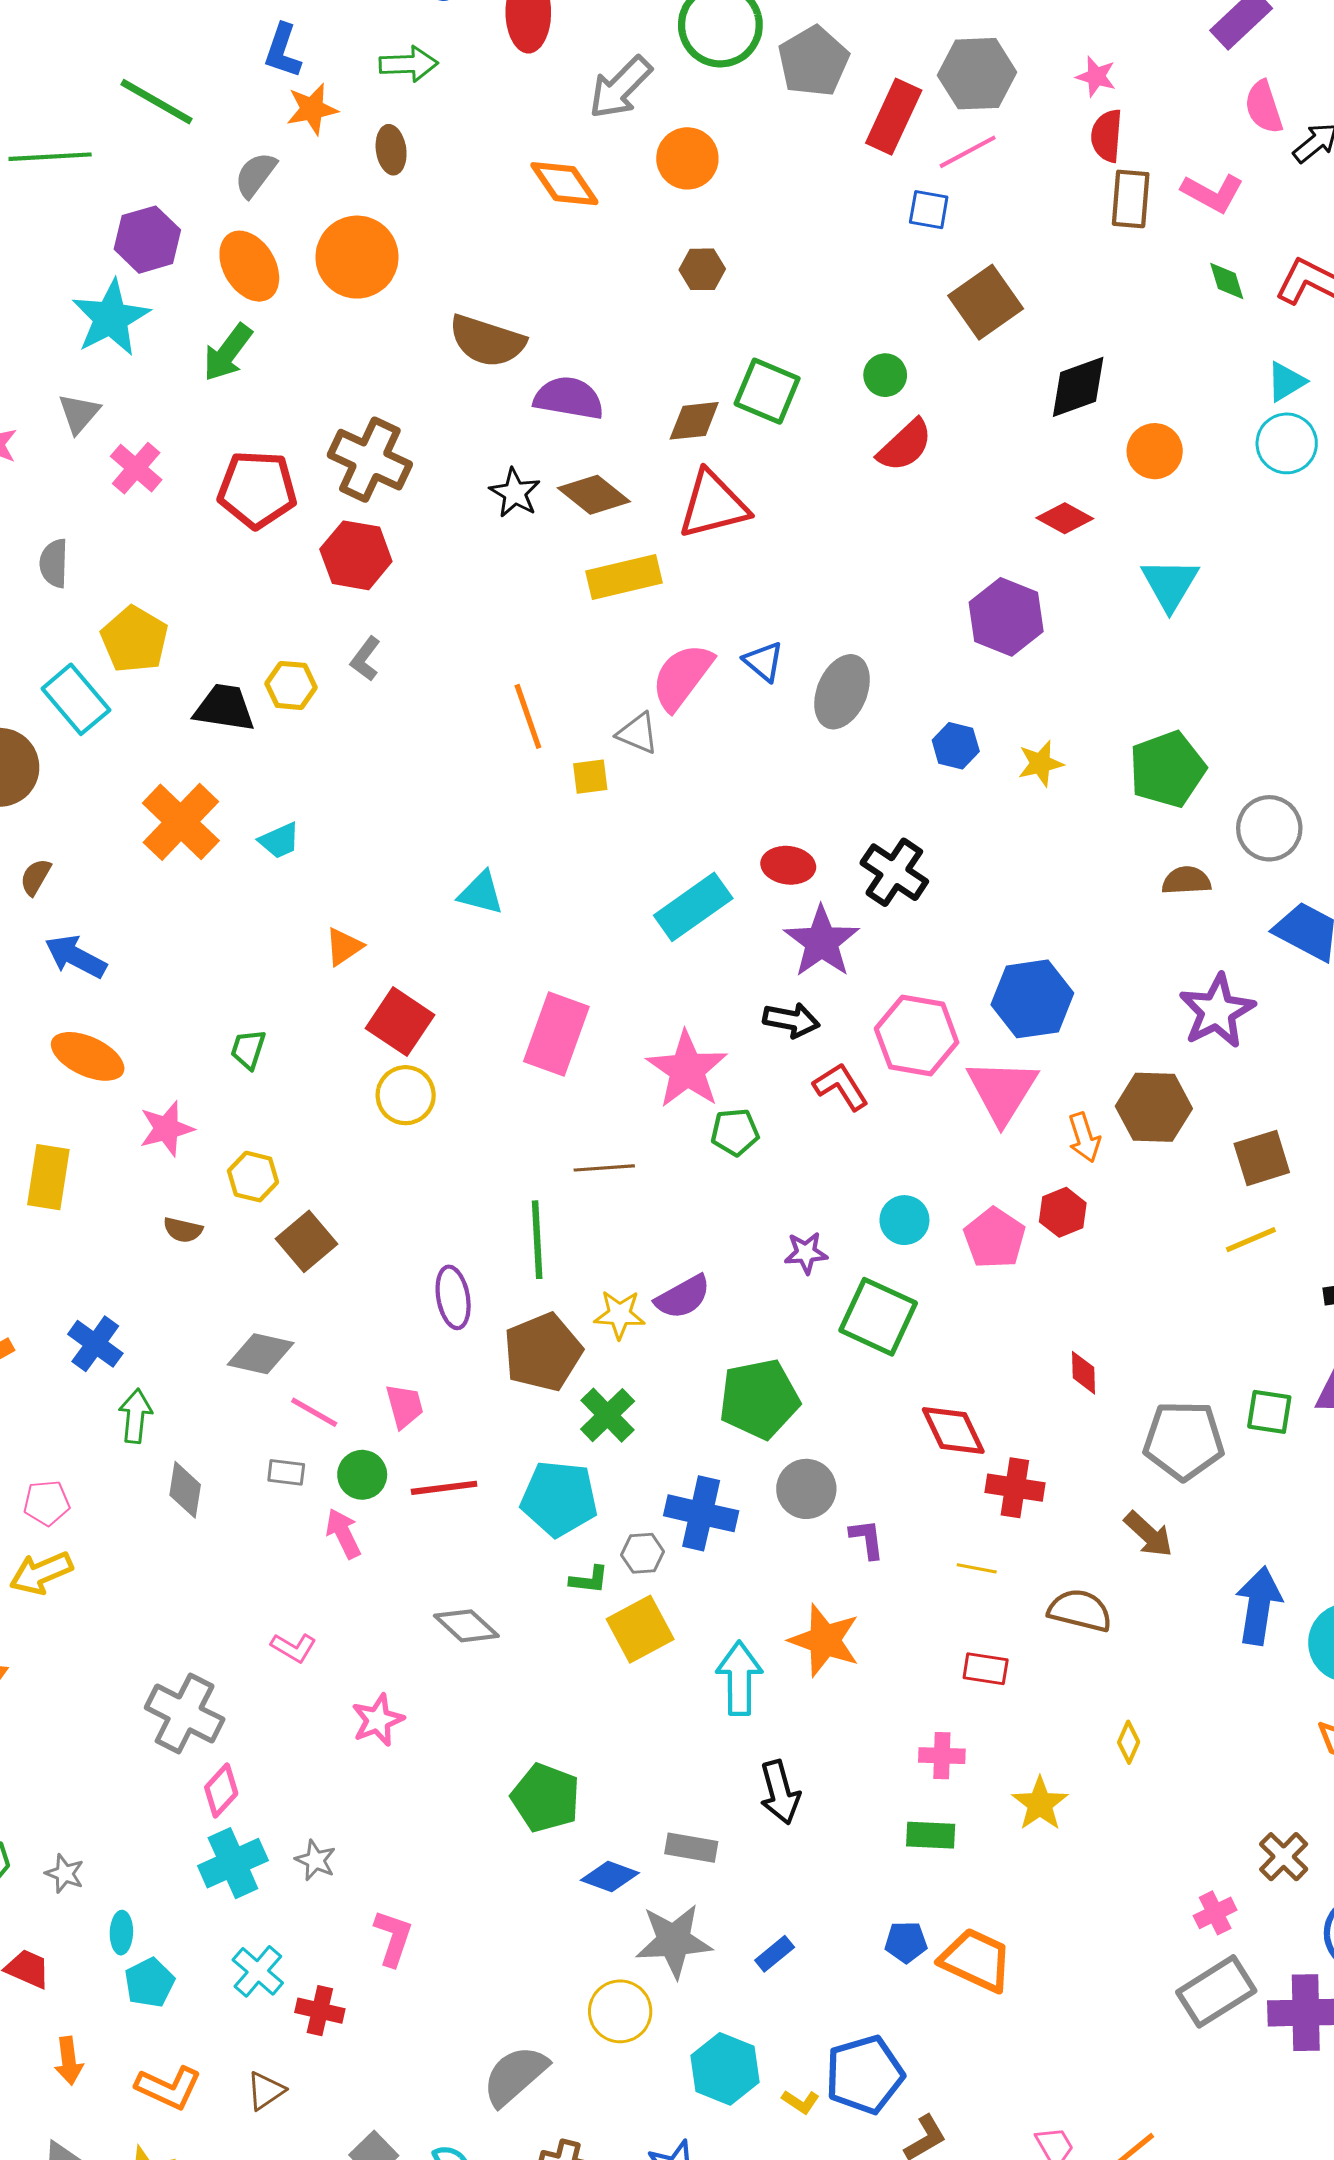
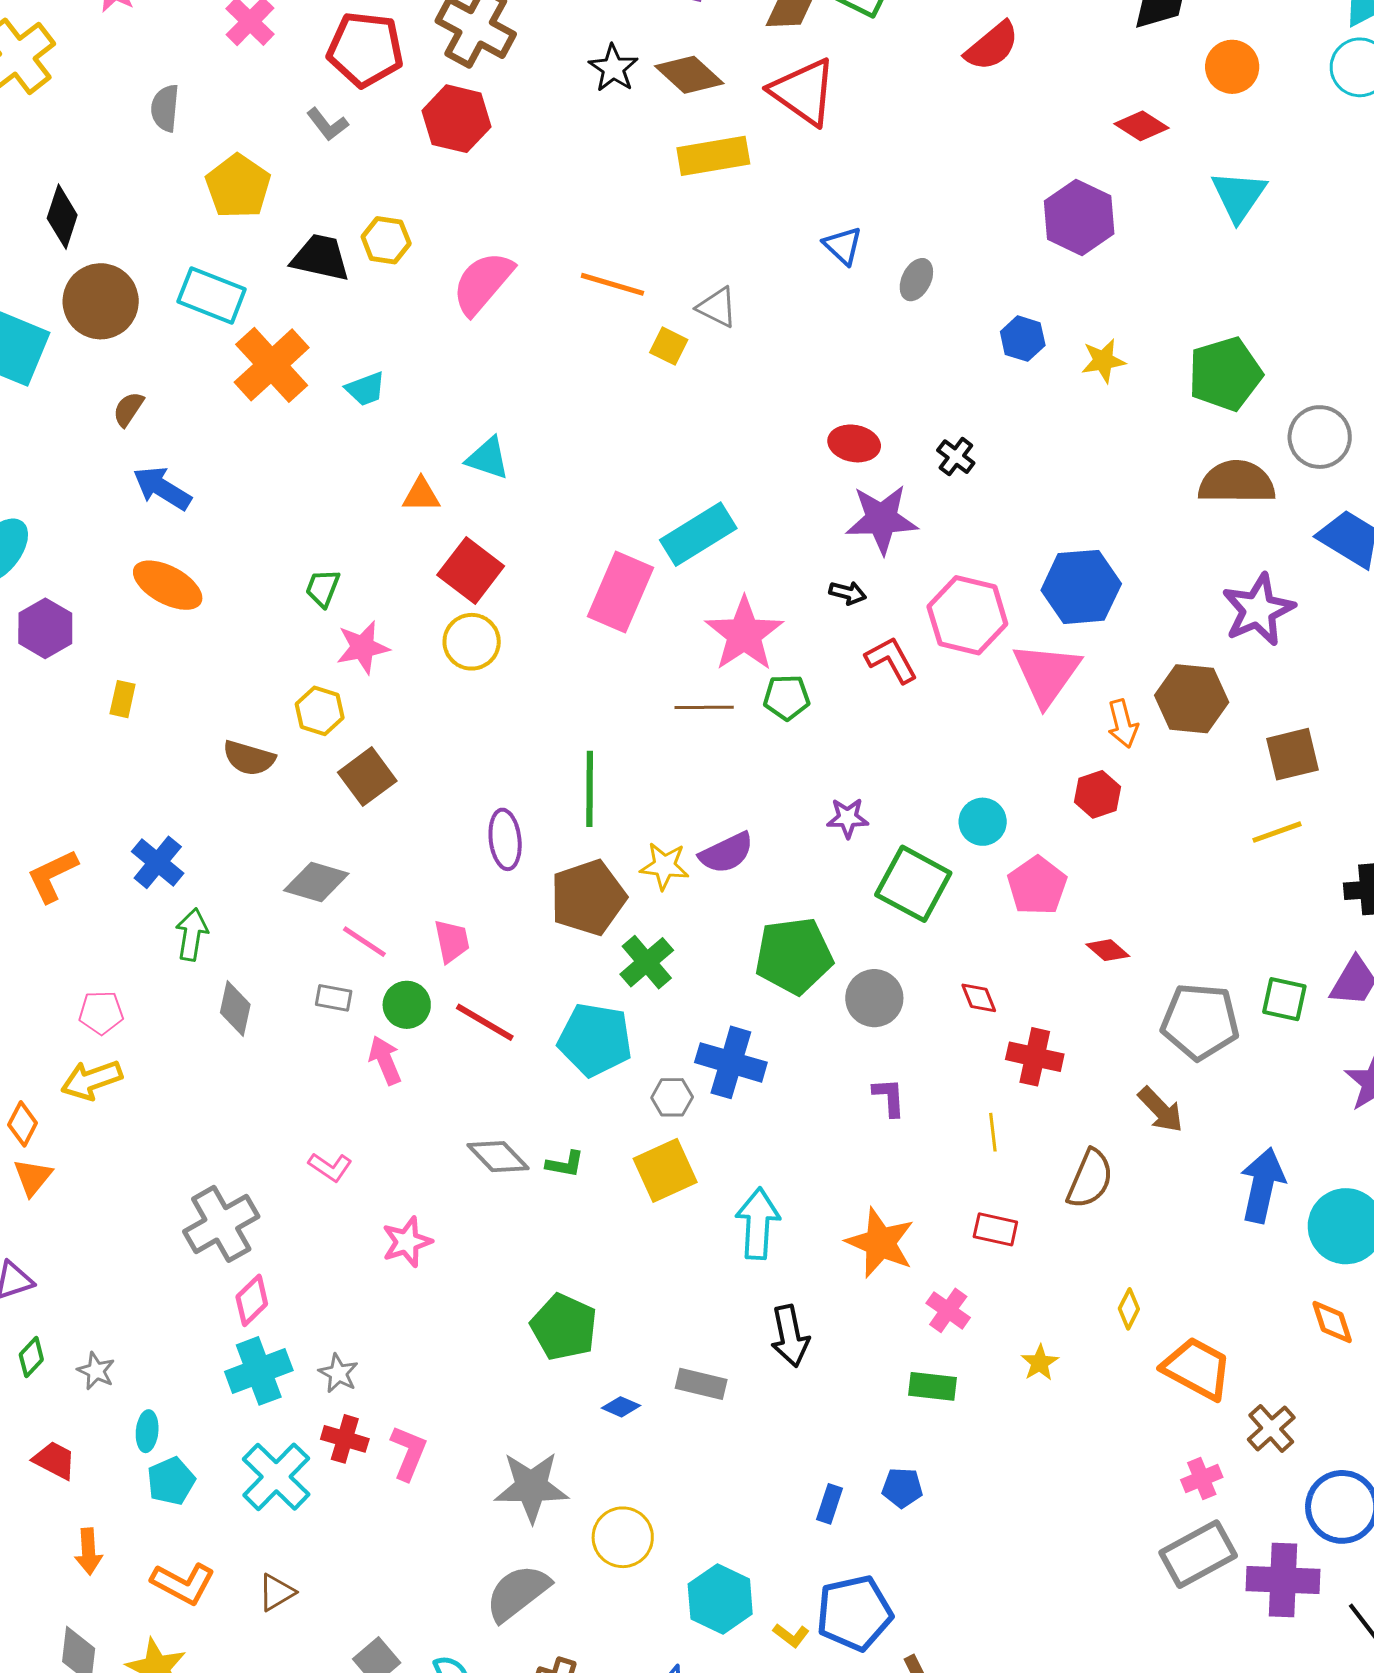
red triangle: (713, 505) -> (804, 92), turned 46
gray L-shape: (365, 659) -> (327, 124), moved, turned -78
pink semicircle: (682, 677) -> (483, 283), moved
gray ellipse: (842, 692) -> (916, 280), size x0.6
cyan rectangle: (76, 699) -> (212, 295), moved, turned -32
orange line: (528, 716) -> (612, 284), turned -58
yellow square: (590, 777) -> (669, 346), turned 30
black cross: (894, 872) -> (956, 457), size x0.6
brown semicircle: (1186, 881) -> (1237, 482), size x1.6
cyan triangle: (481, 893) -> (488, 458), moved
cyan rectangle: (693, 907) -> (698, 534), moved
purple star: (822, 942) -> (882, 519), turned 30
orange triangle: (344, 947) -> (421, 495), turned 30
black arrow: (791, 1020) -> (848, 593), size x0.7
pink star: (166, 1129) -> (363, 647), moved
brown line: (604, 1168) -> (704, 707), moved
yellow rectangle: (48, 1177) -> (123, 699), size x0.6
cyan circle: (904, 1220) -> (983, 822), moved
brown semicircle: (183, 1230) -> (249, 758), size x1.4
pink pentagon: (995, 1238) -> (1037, 886), moved
red diamond: (1083, 1373) -> (1108, 950), turned -51
red diamond: (953, 1431) -> (979, 998), size x0.6
red line: (444, 1488) -> (485, 1022), turned 34
gray circle: (806, 1489) -> (874, 998), moved
yellow line: (977, 1568) -> (993, 1132), turned 69
green L-shape: (589, 1580) -> (565, 1164), moved
brown semicircle: (1080, 1610) -> (1090, 1179), turned 96
orange star: (825, 1640) -> (880, 1243), moved
gray cross: (185, 1713) -> (221, 1224), turned 30
pink cross: (942, 1756) -> (948, 1310), turned 30
yellow star: (1040, 1804) -> (1040, 1363), size x0.7
blue diamond: (610, 1877) -> (621, 1407), size x0.7
gray star: (674, 1941) -> (531, 1487), moved
blue rectangle: (775, 1954) -> (829, 1504), moved, turned -36
orange trapezoid: (976, 1960) -> (1197, 1368), moved
cyan cross: (258, 1971) -> (276, 1477), size x1.4
red cross: (320, 2011) -> (345, 1439), moved

